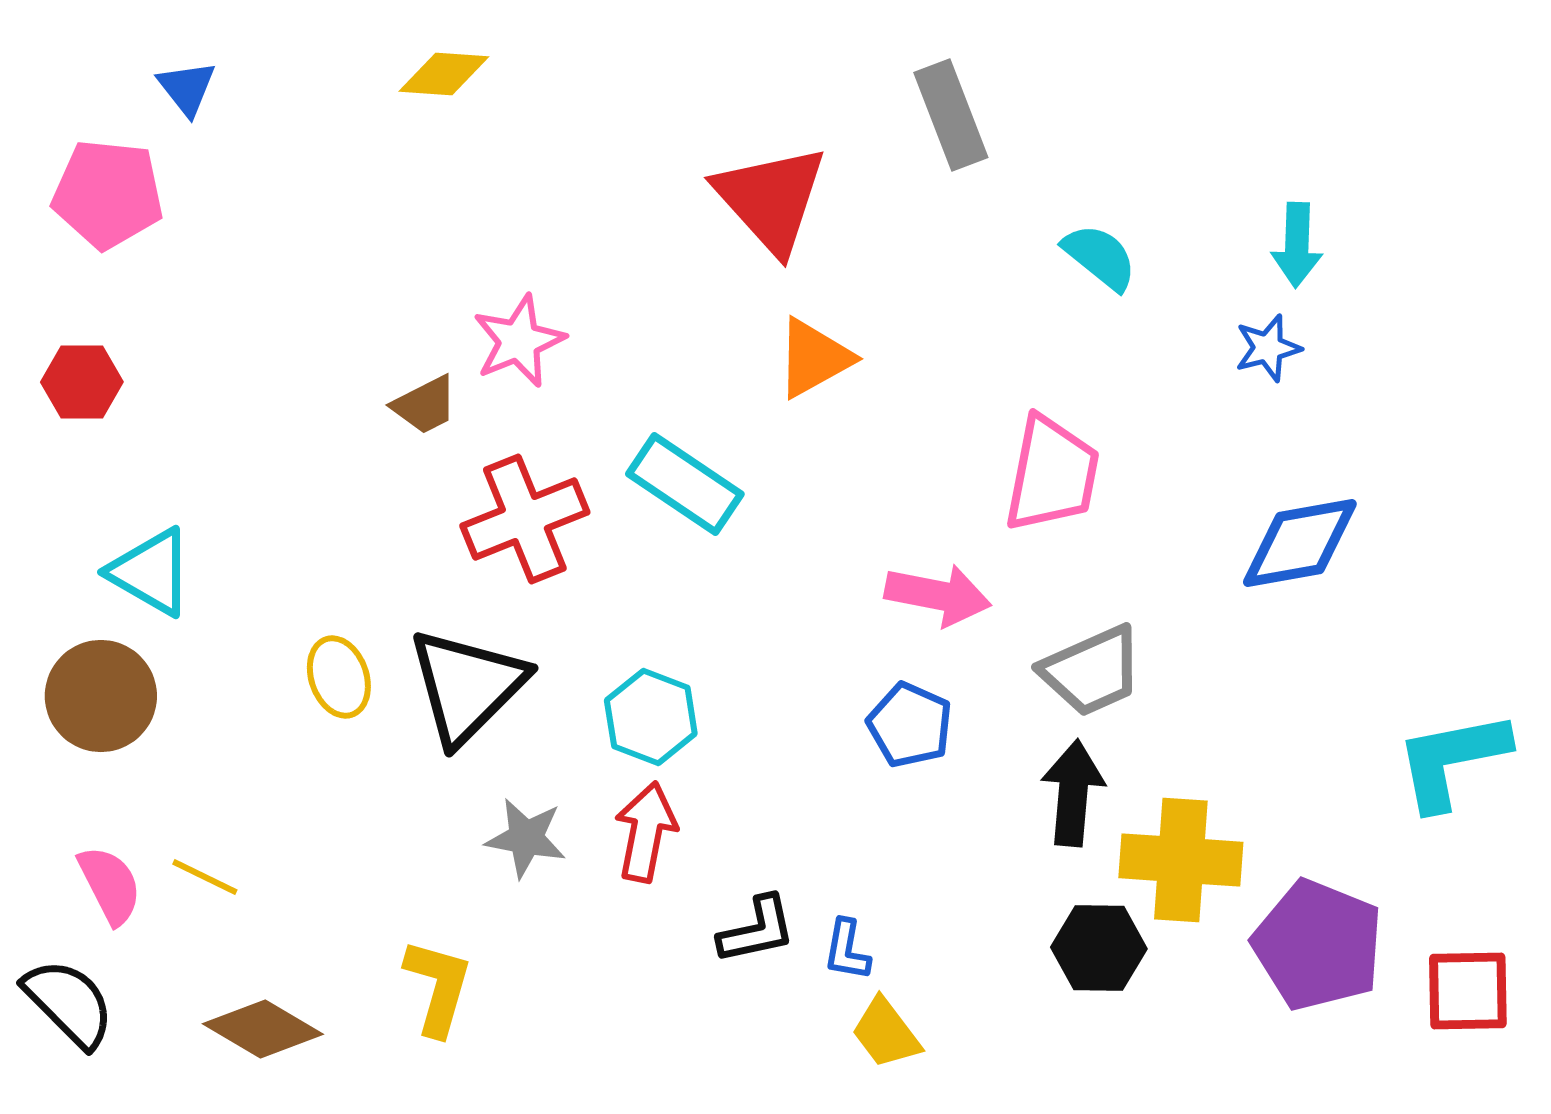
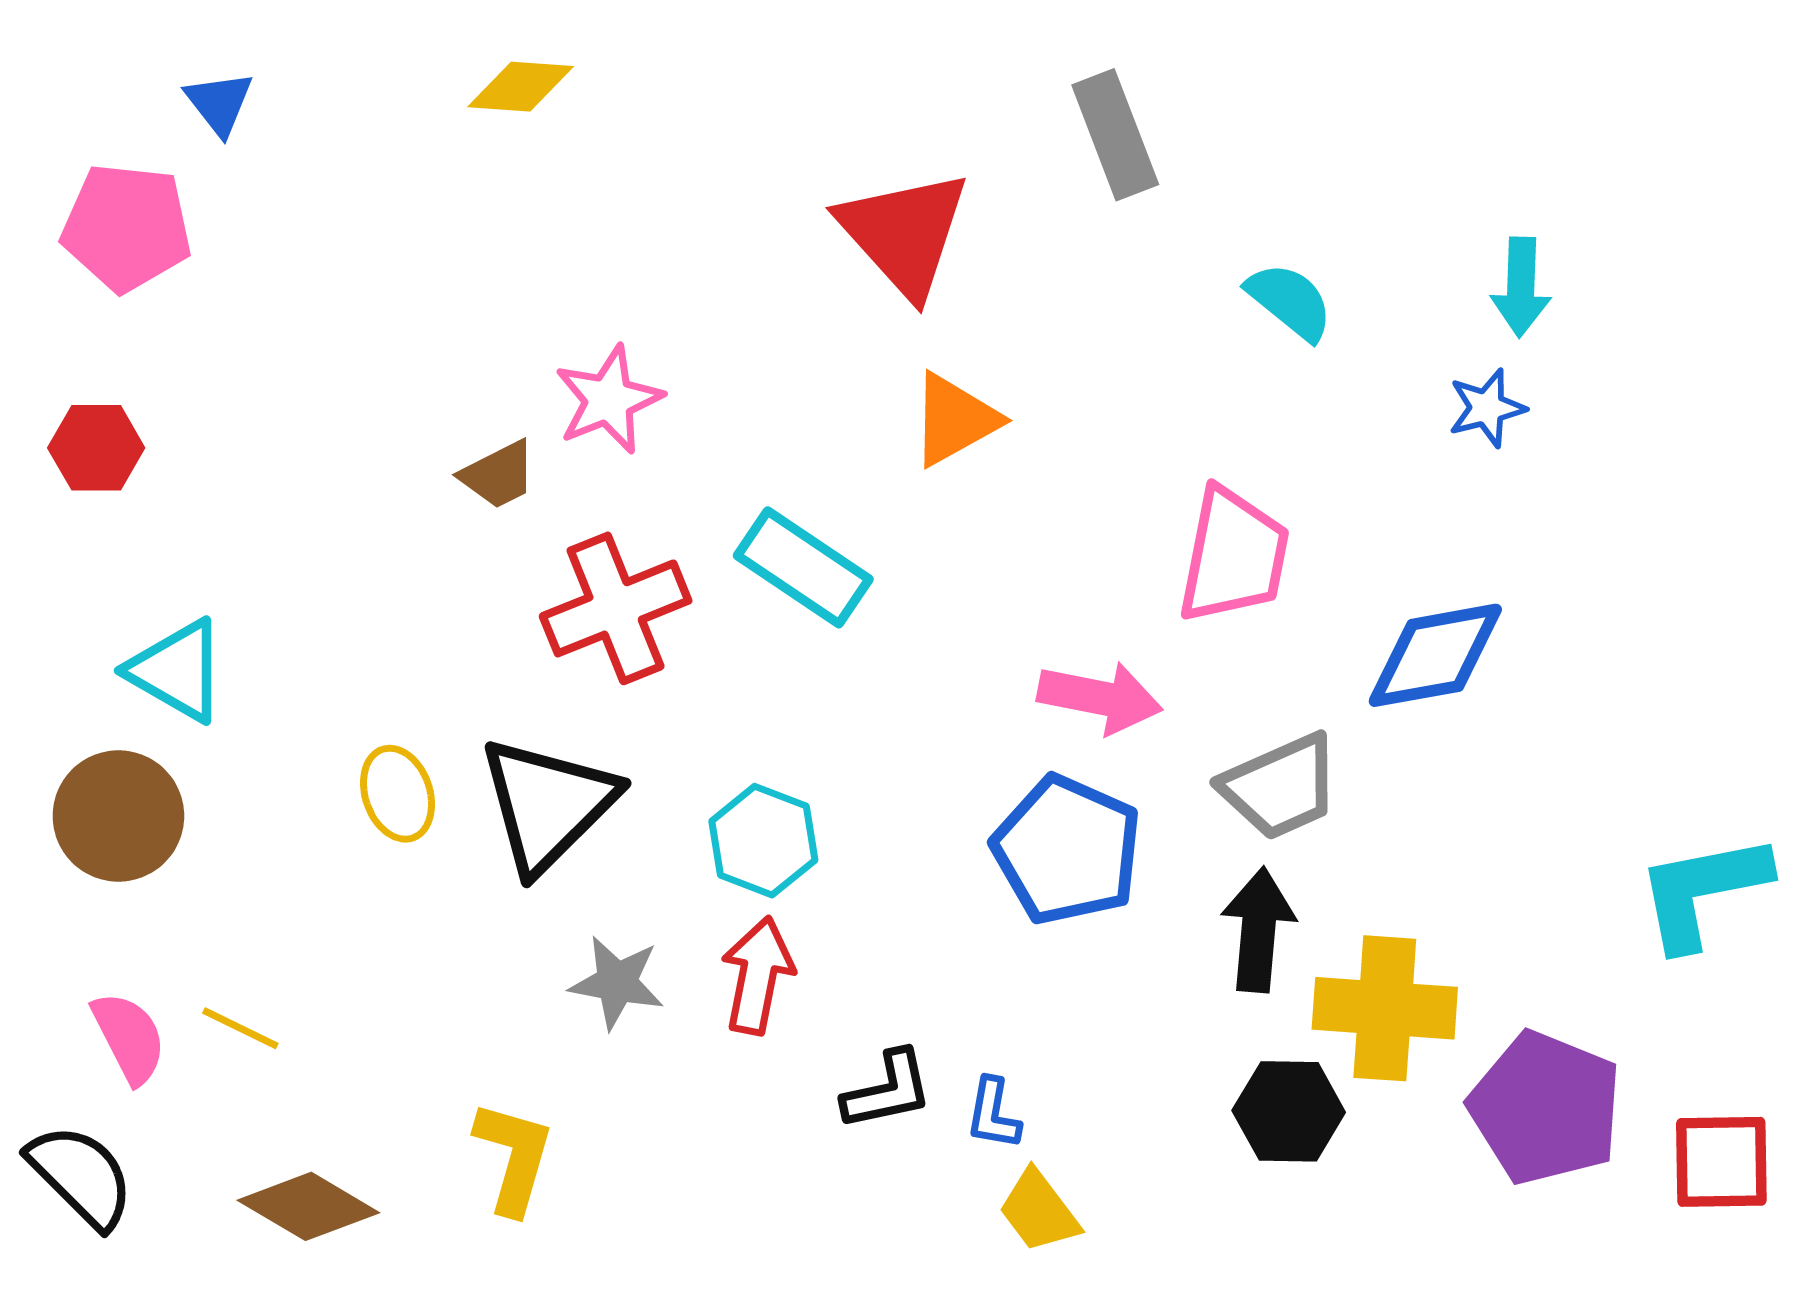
blue diamond: (1300, 543) -> (1435, 655), moved
blue pentagon: (910, 725) -> (1067, 850), size x1.5

